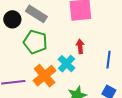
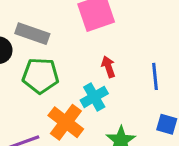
cyan cross: (67, 64) -> (94, 97), turned 30

